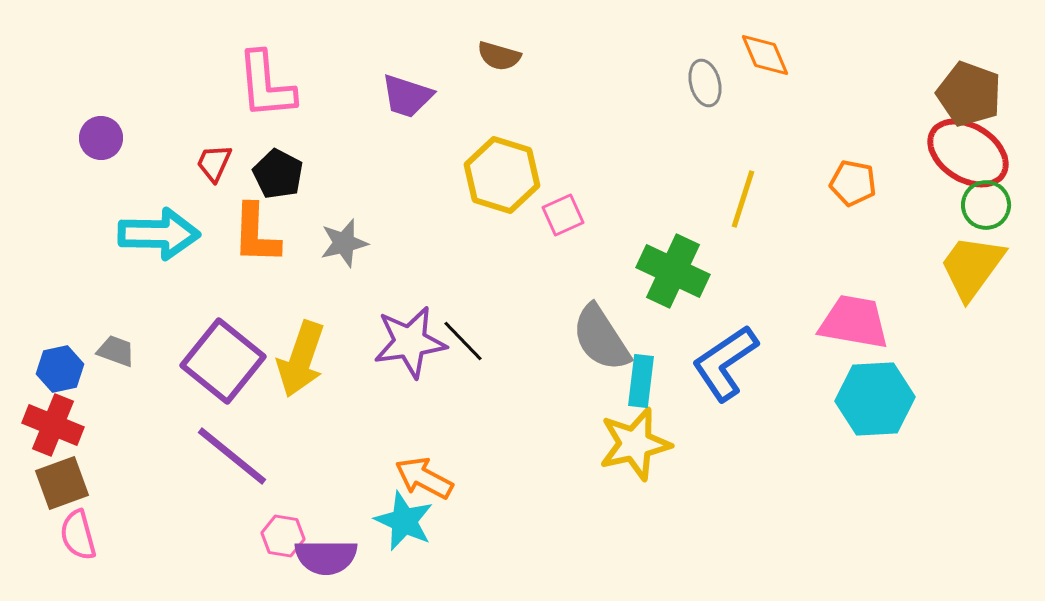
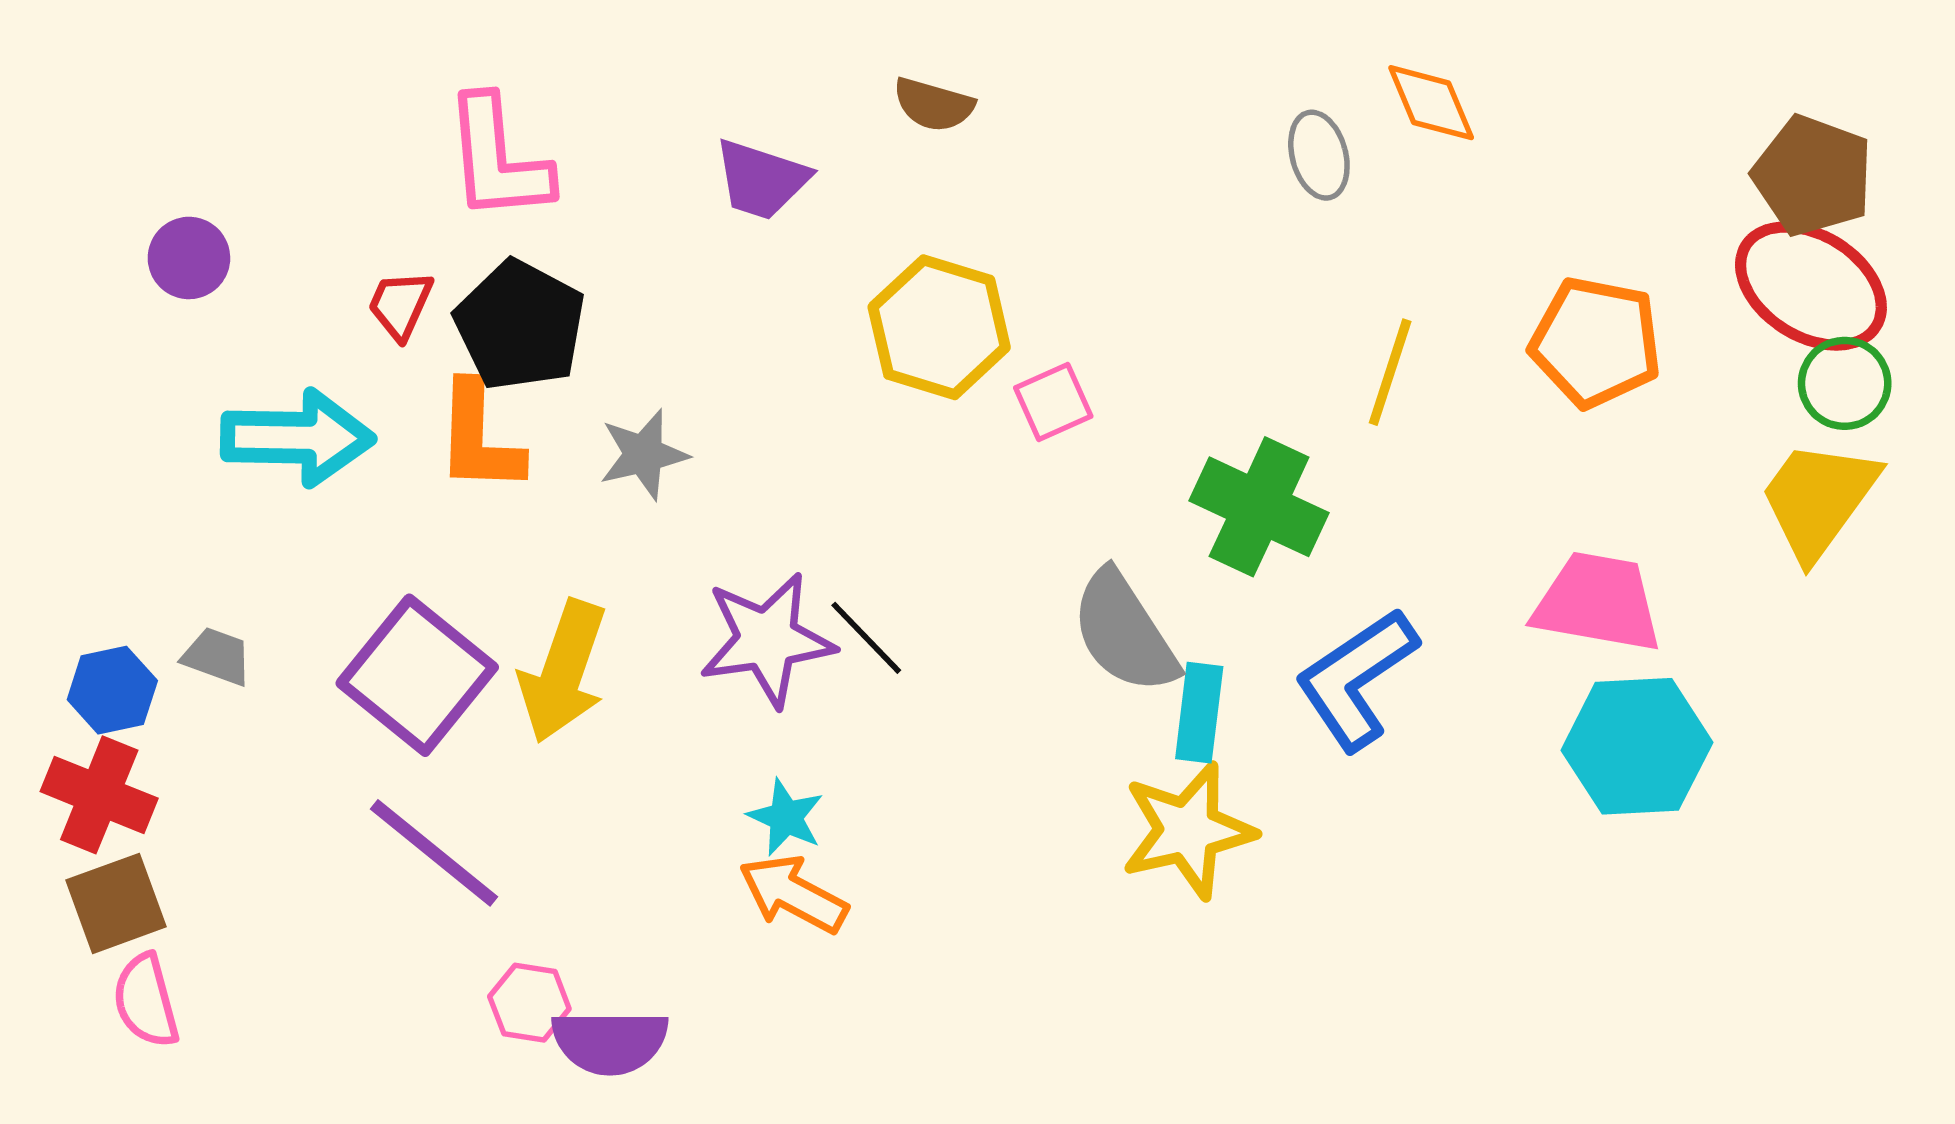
black pentagon: (278, 174) -> (520, 325), size x1.4
orange pentagon: (853, 183) -> (1596, 342), size x1.5
cyan star: (404, 521) -> (786, 817), moved, size x0.7

